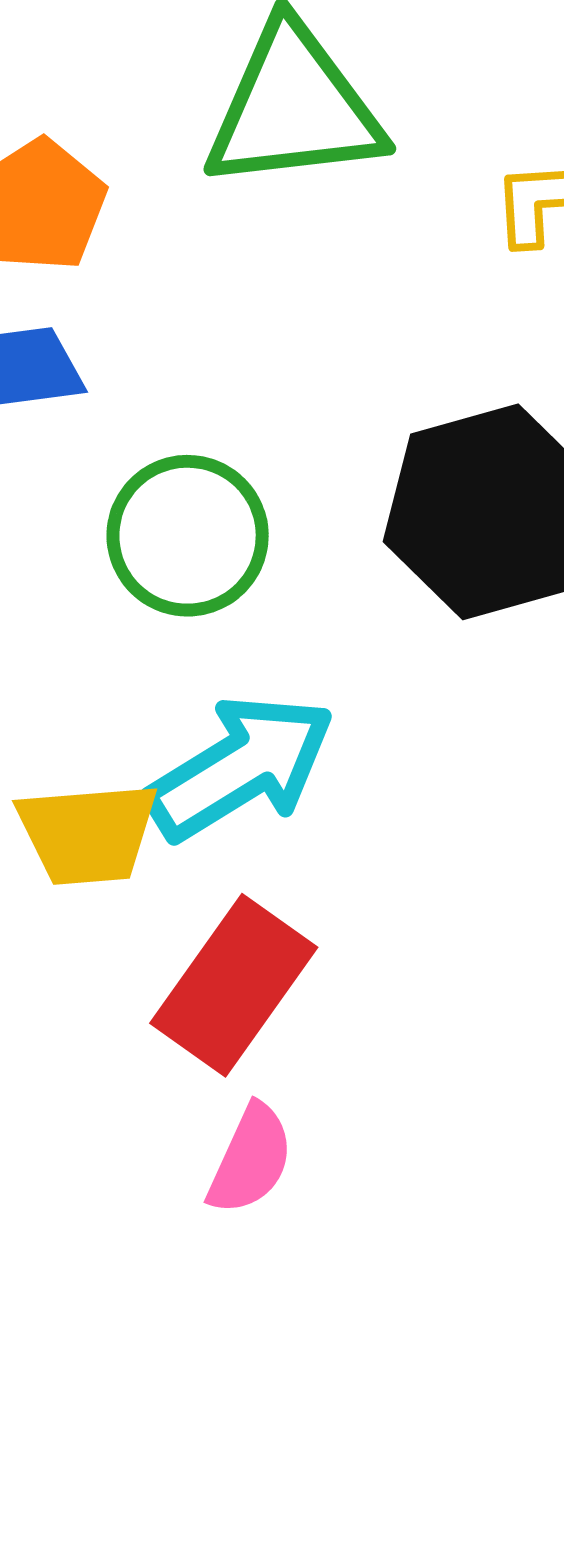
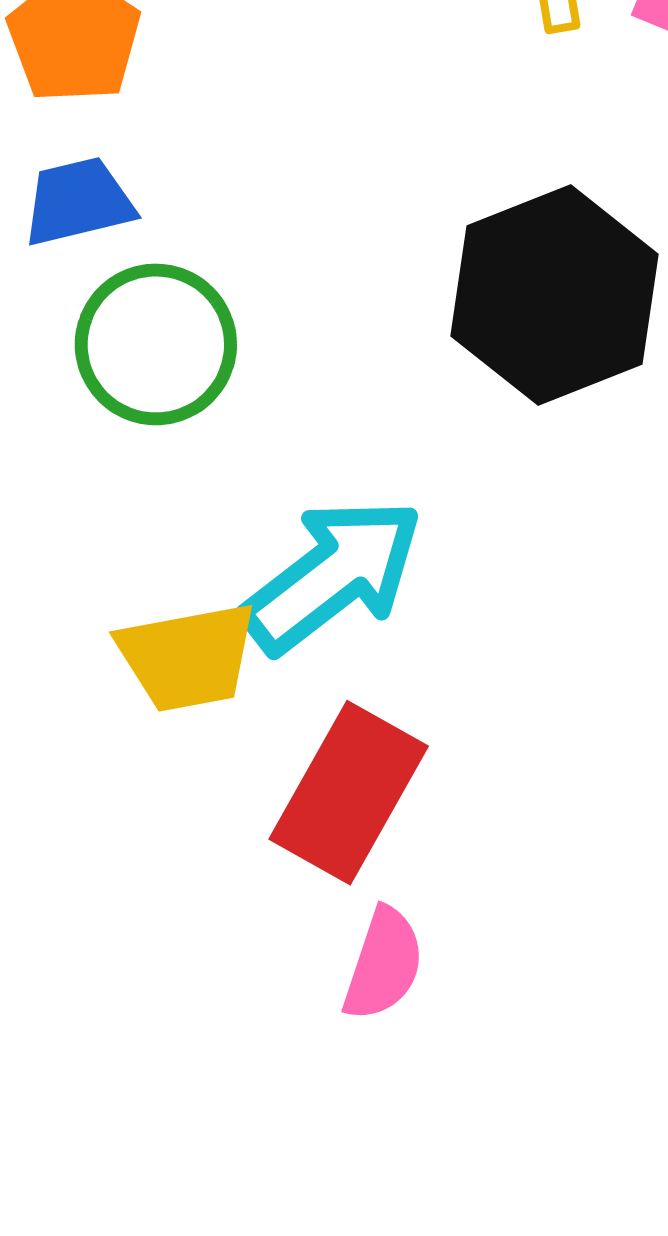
green circle: (188, 536) -> (156, 344), moved

